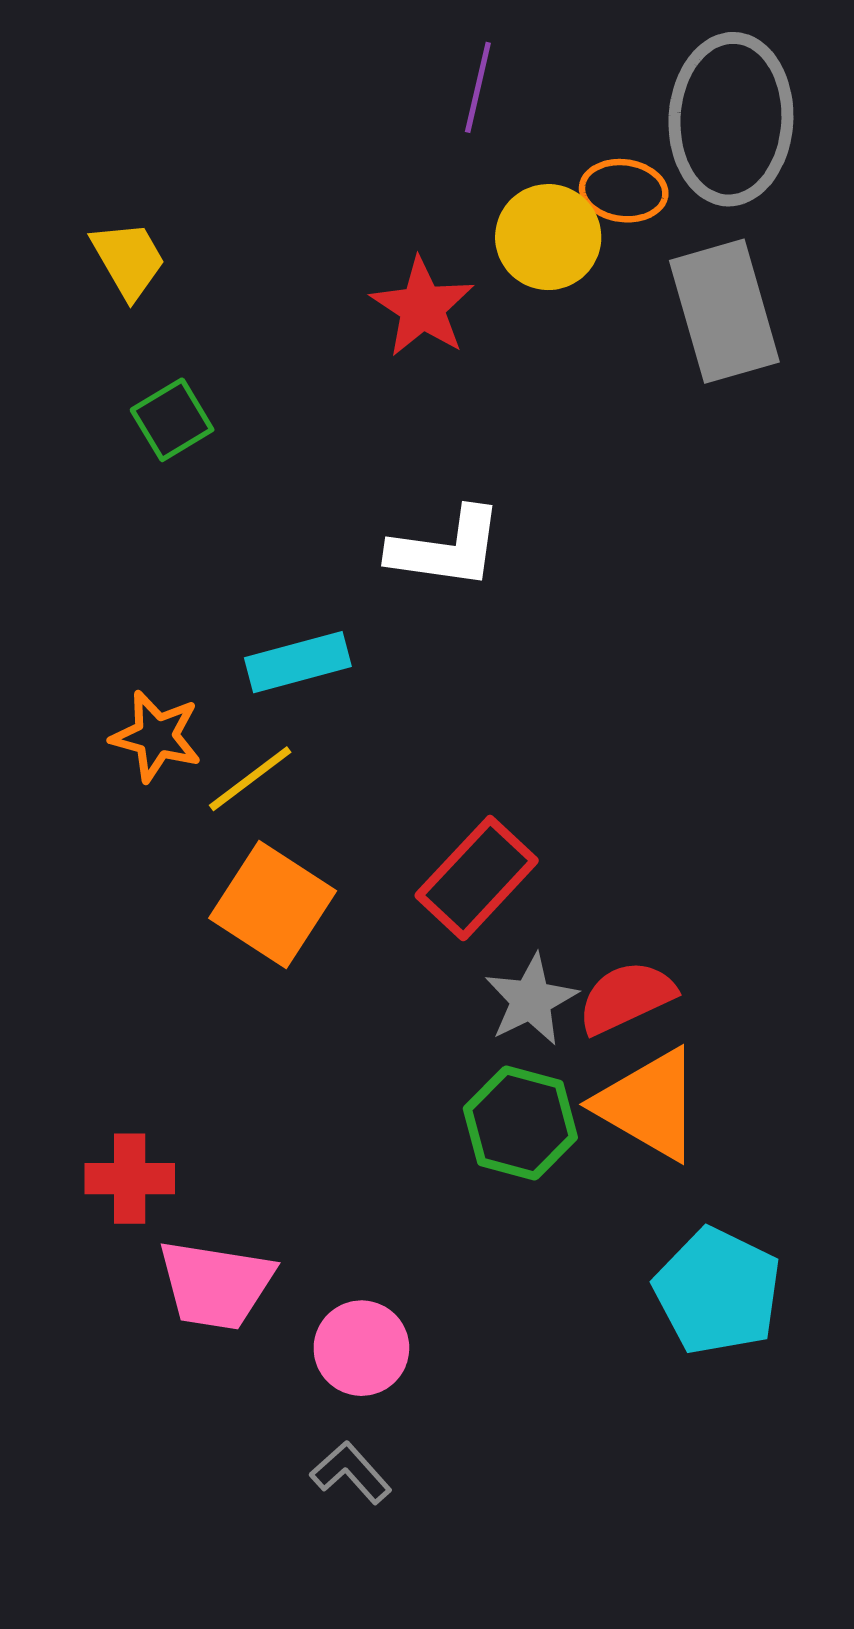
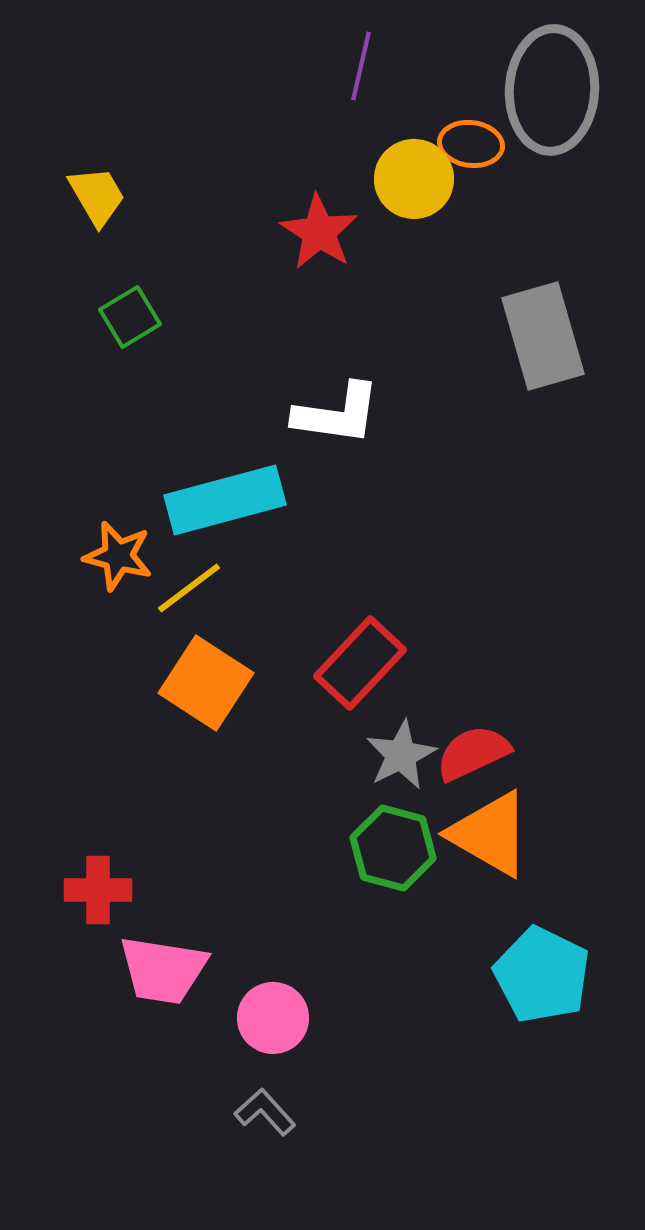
gray rectangle: (724, 311) -> (543, 336), moved
cyan rectangle: (298, 662) -> (225, 500), size x1.5

